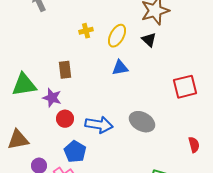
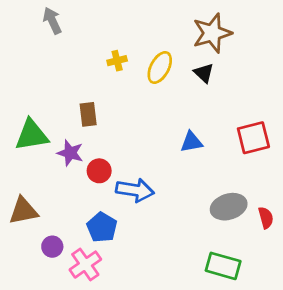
blue triangle: (120, 68) -> (191, 142), moved
red circle: (65, 119) -> (99, 171), moved
gray ellipse: (142, 122) -> (229, 207), moved, turned -45

